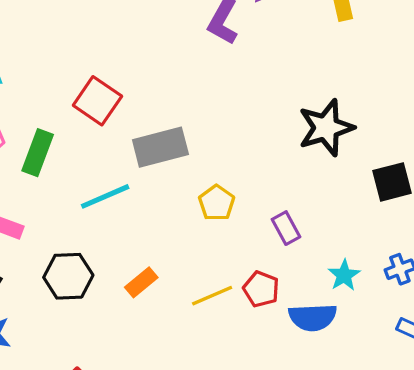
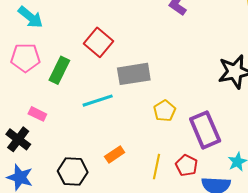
purple rectangle: (286, 228) -> (205, 130), size x1.8
black hexagon: (68, 276) -> (73, 172), moved
yellow line: (212, 296) -> (157, 167), turned -60

